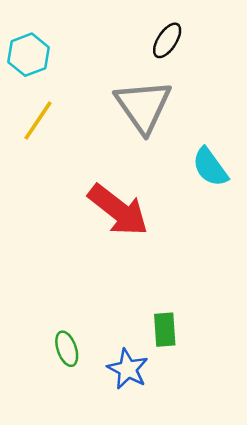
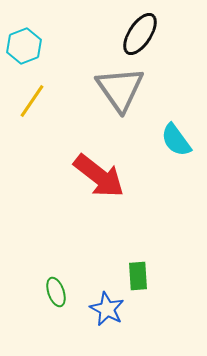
black ellipse: (167, 40) -> (140, 34), size x1.4

